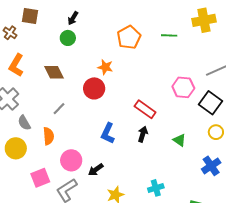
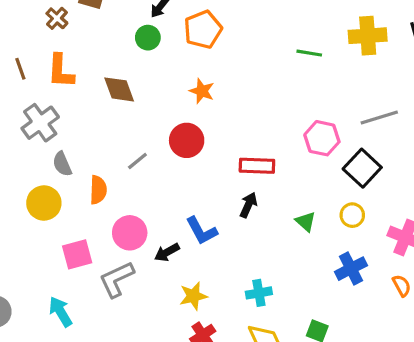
orange pentagon: (129, 37) -> (203, 29), moved
orange L-shape: (16, 65) -> (61, 71), turned -35
red circle: (94, 88) -> (187, 140), moved
gray line: (59, 109) -> (137, 161), moved
red rectangle: (145, 109) -> (257, 166), turned -40
yellow circle: (216, 132) -> (352, 215), moved
blue L-shape: (108, 133) -> (202, 231), moved, turned -60

